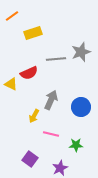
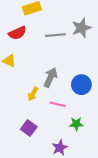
red semicircle: (29, 73) -> (17, 33), moved
pink line: (51, 134) -> (58, 104), moved
purple square: (30, 159) -> (29, 128), moved

